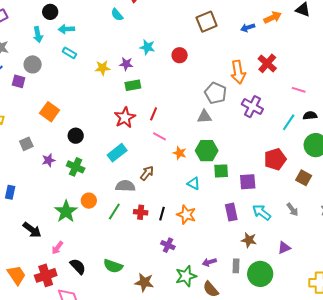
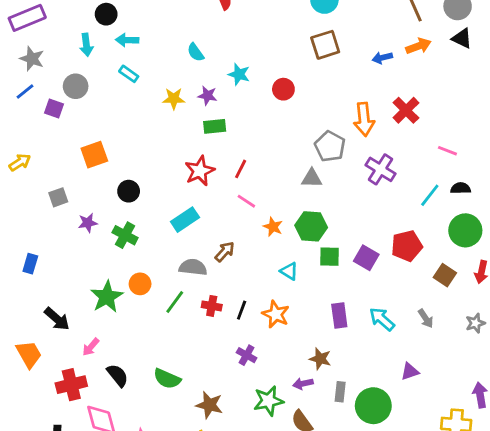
cyan semicircle: (117, 15) -> (196, 52), moved
orange square: (50, 112) -> (94, 155), turned 30
purple square: (248, 182) -> (366, 258), moved, turned 30
brown star: (249, 240) -> (320, 359), moved
orange trapezoid: (16, 275) -> (29, 354), moved

